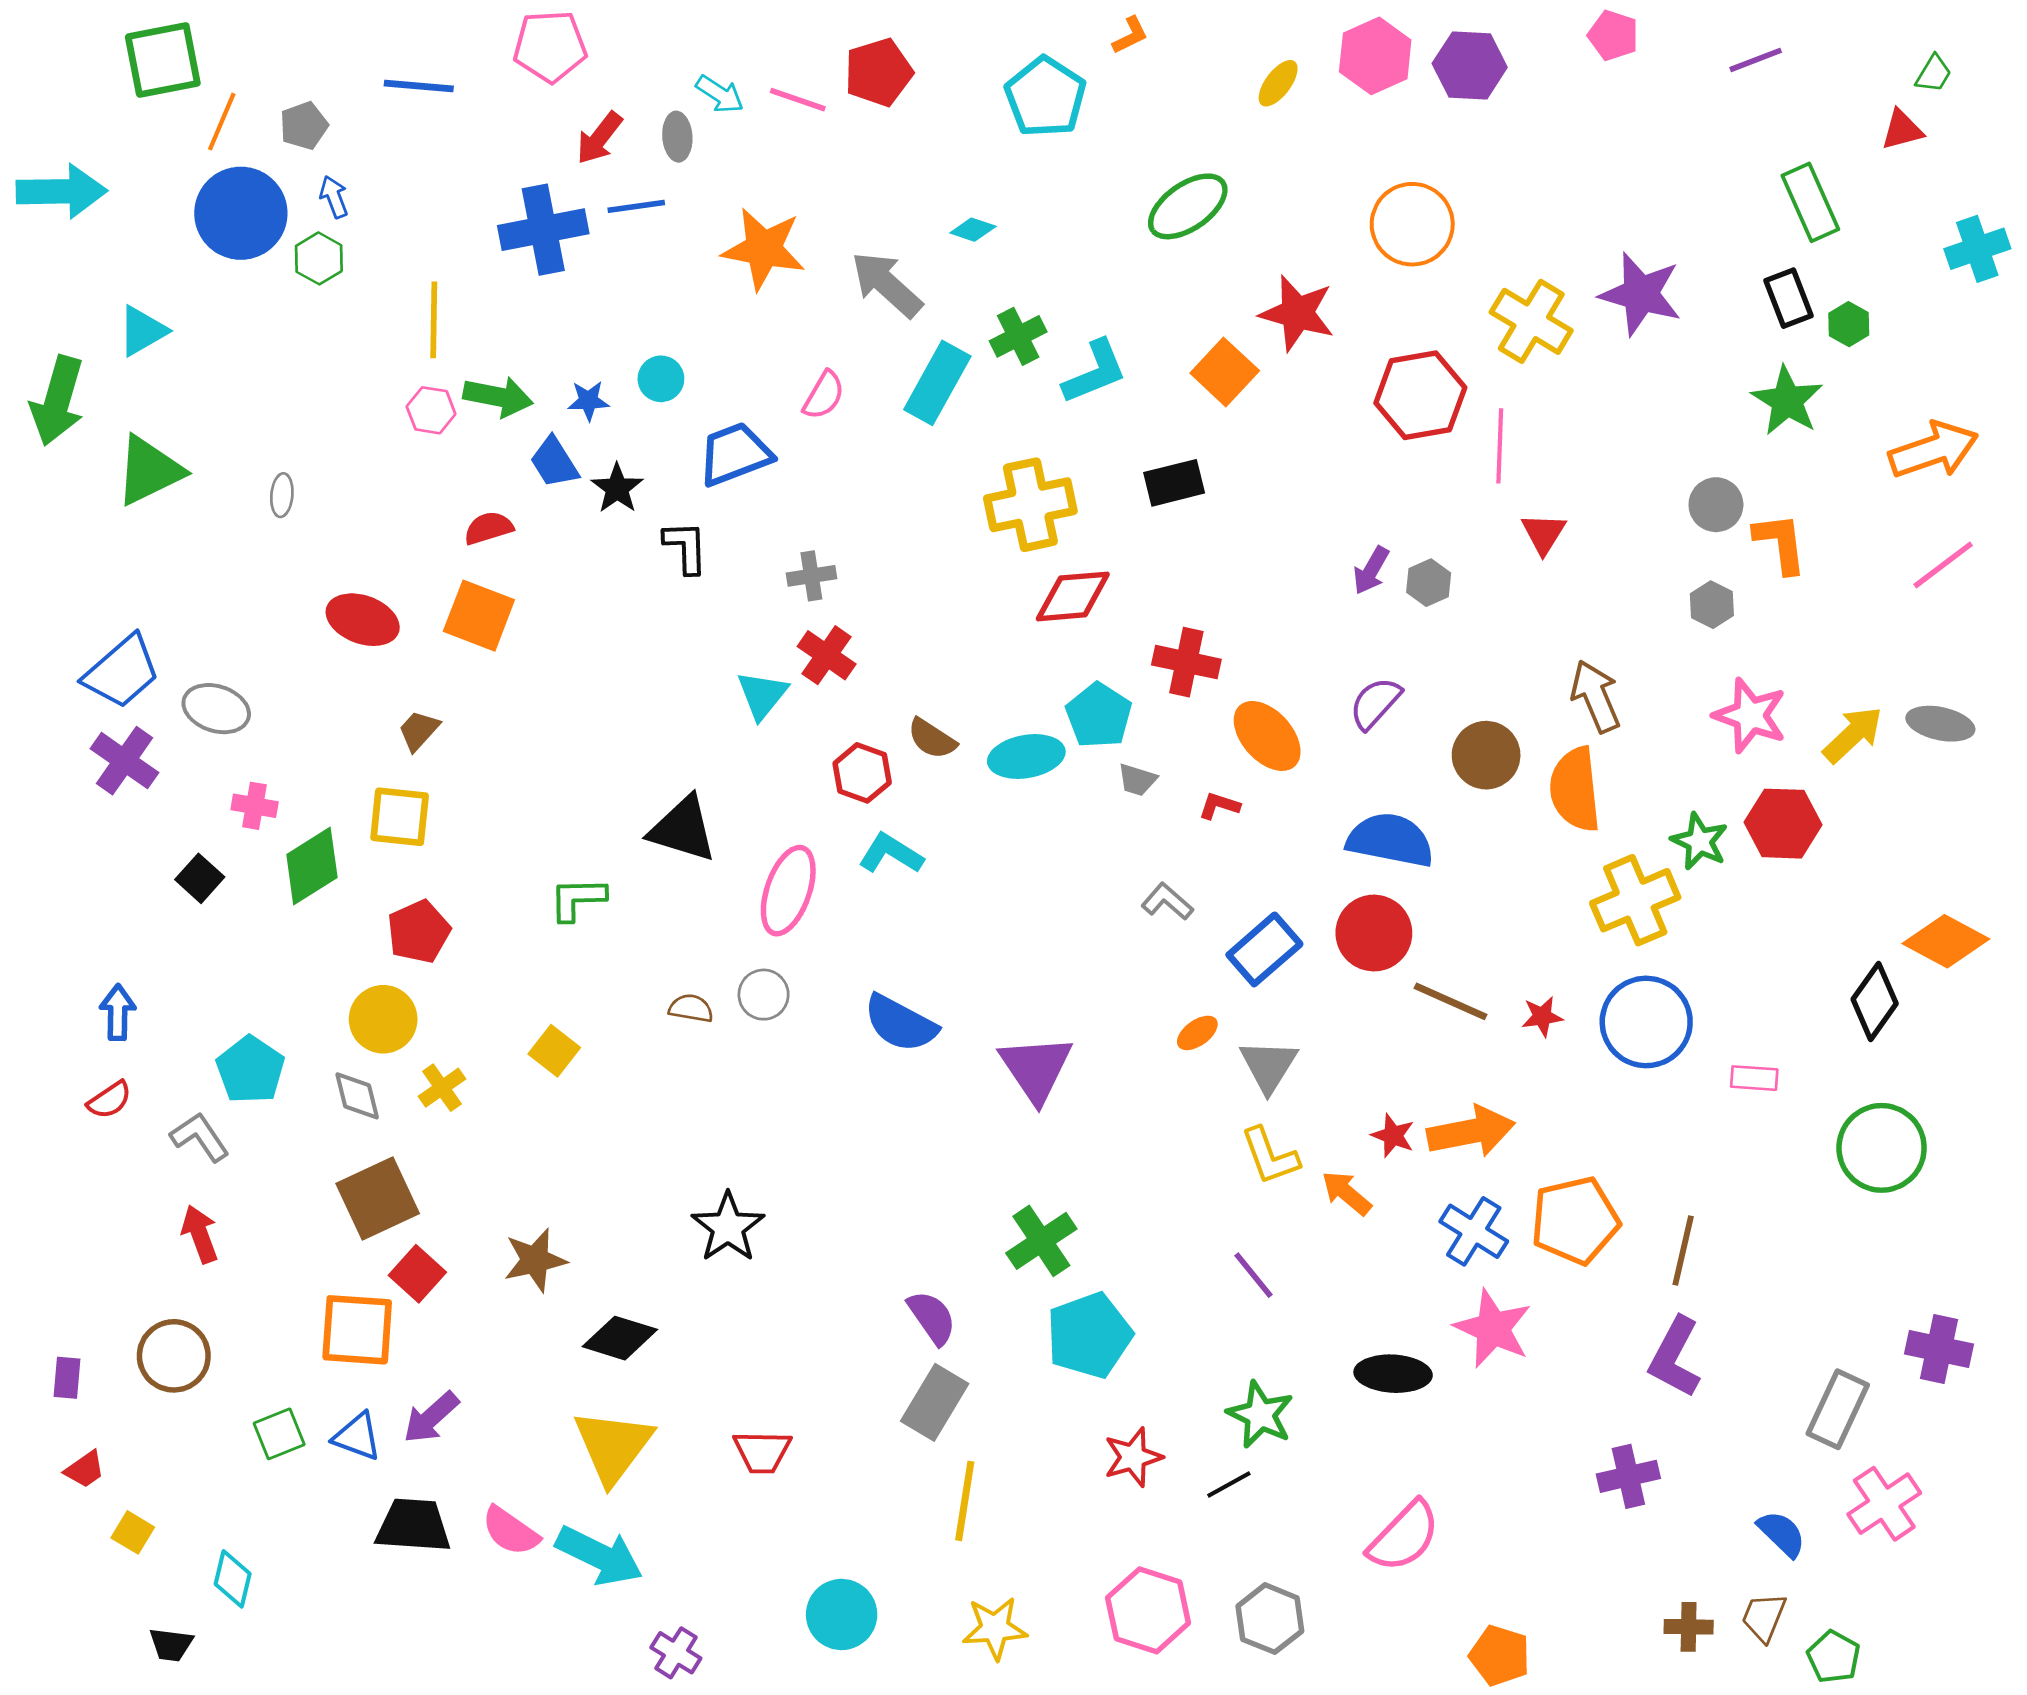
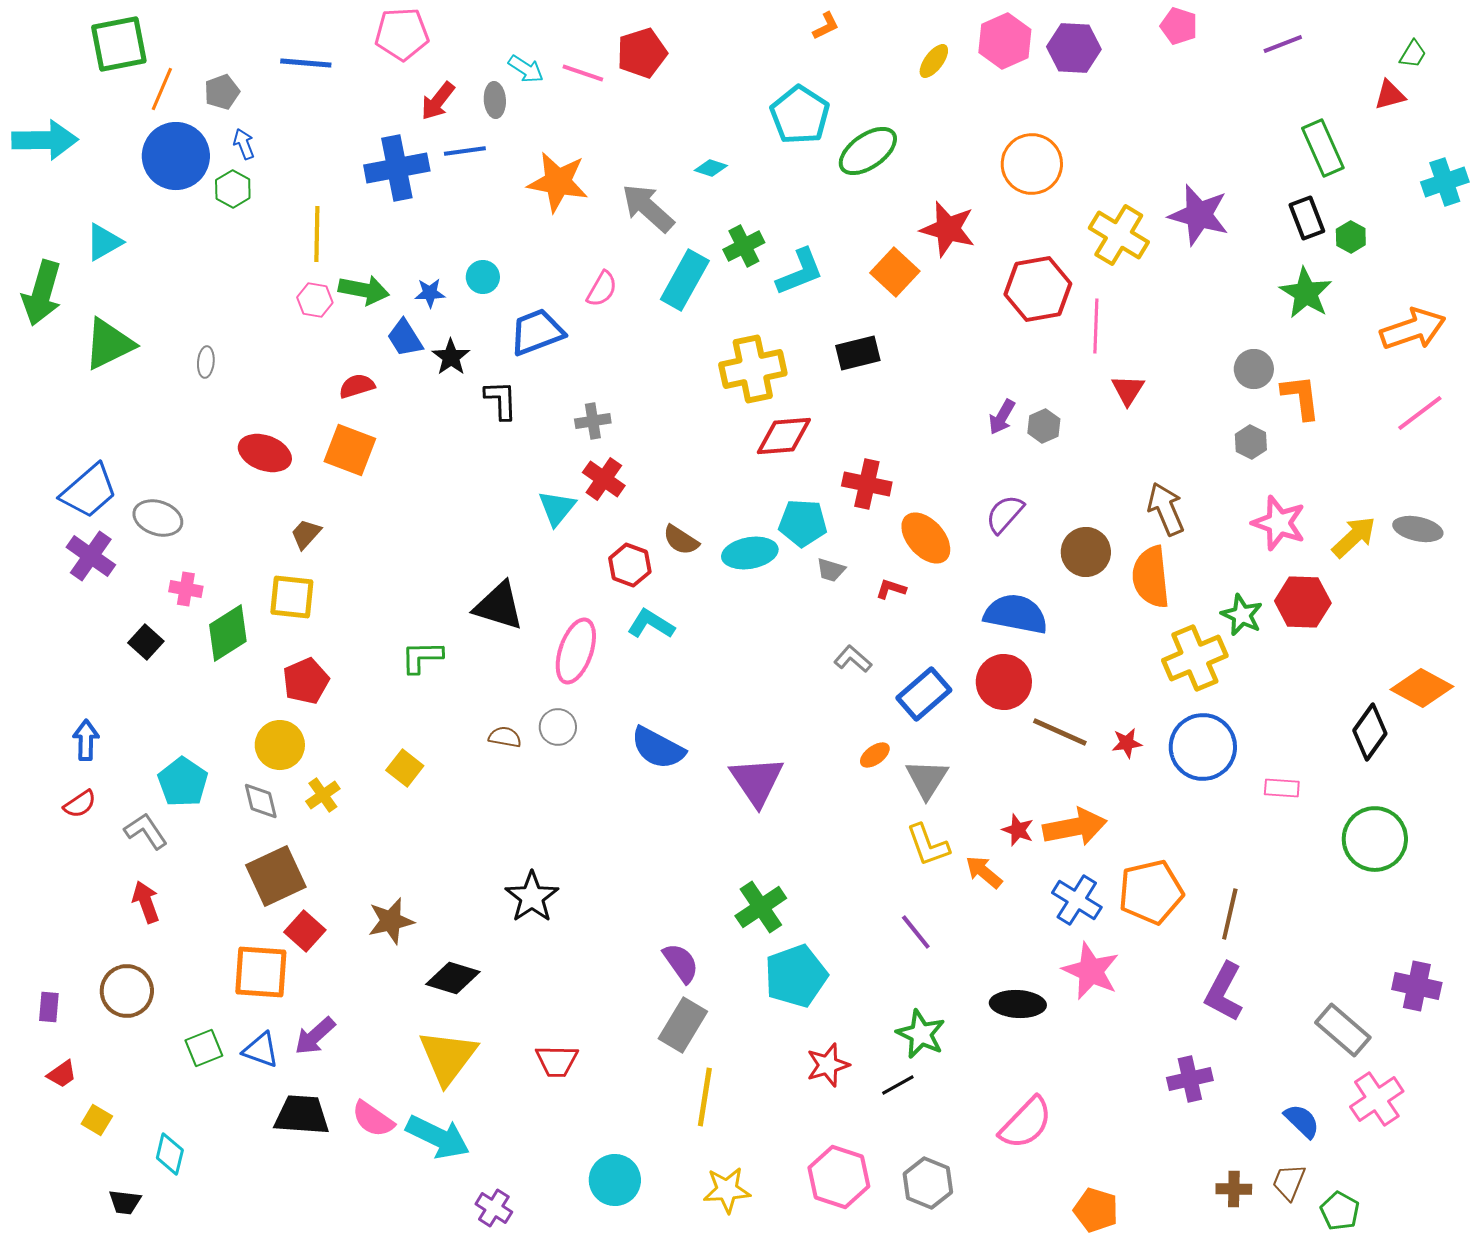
cyan pentagon: (1045, 97) -> (800, 115), moved
cyan pentagon: (1099, 715) -> (803, 523), turned -30
gray rectangle: (1838, 1409) -> (1343, 1030), turned -74

